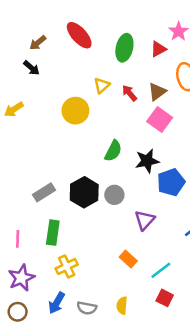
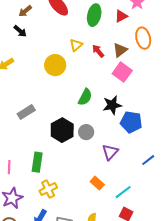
blue pentagon: (171, 182) -> (131, 122), turned 30
gray rectangle: (44, 192) -> (26, 112), moved

